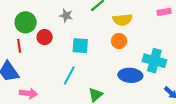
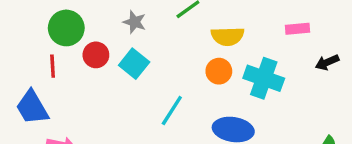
cyan square: (80, 46) -> (134, 64), moved, turned 30
cyan cross: (154, 61) -> (264, 78), moved
cyan line: (69, 75) -> (172, 111), moved

